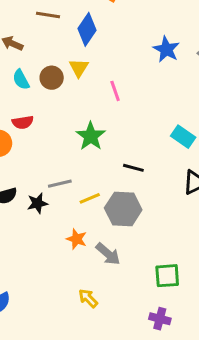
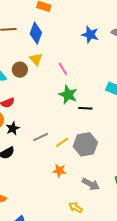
green star: (91, 136) -> (68, 95), moved
black line: (133, 168) -> (85, 108), moved
black star: (37, 203) -> (13, 128), moved
gray arrow: (108, 254) -> (91, 184), moved

